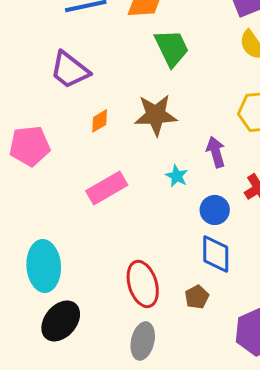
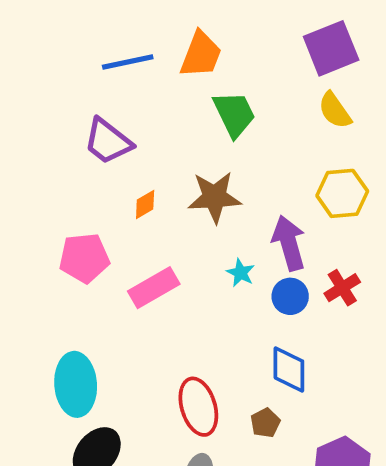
pink pentagon: (30, 146) -> (84, 258), moved
purple arrow: (216, 152) -> (289, 243), size x1.4
blue circle: (215, 210) -> (290, 296), moved

